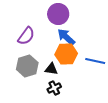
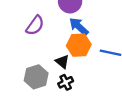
gray hexagon: (27, 66) -> (36, 77), moved
black triangle: (51, 69) -> (62, 62), turned 32

